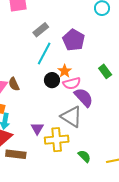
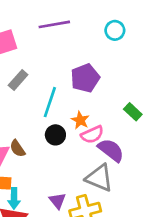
gray rectangle: (41, 30) -> (18, 80), moved
purple pentagon: (74, 40) -> (85, 78), turned 30
black circle: (52, 80) -> (55, 135), moved

